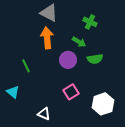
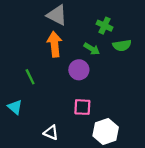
green semicircle: (95, 59) -> (122, 45), moved
pink square: (71, 92) -> (82, 107), turned 35
white hexagon: (103, 104) -> (106, 131), moved

